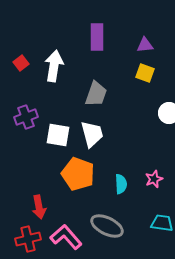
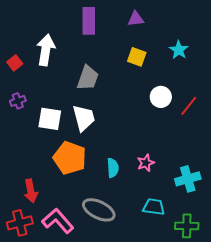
purple triangle: (145, 45) -> (136, 19), moved
red square: (21, 63) -> (15, 63), moved
purple cross: (26, 117) -> (18, 101), size x0.7

